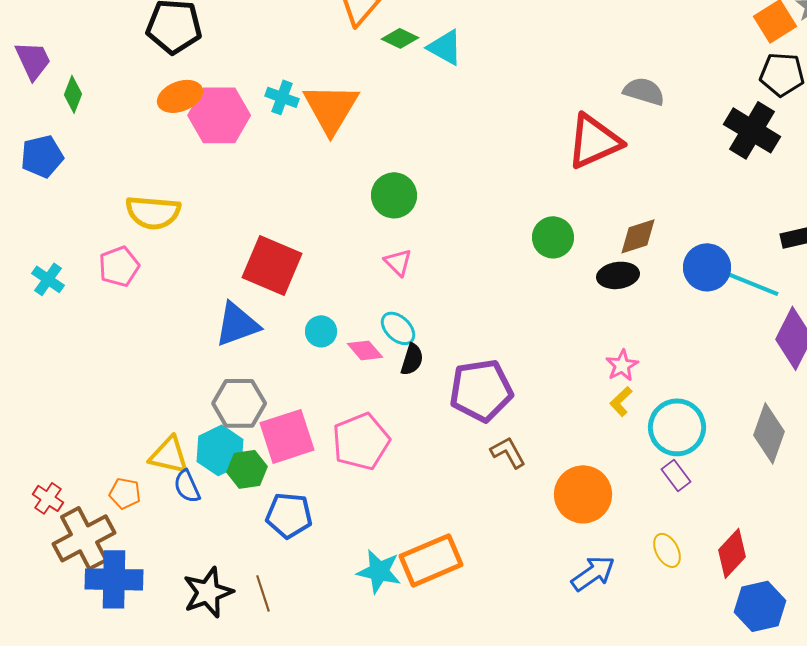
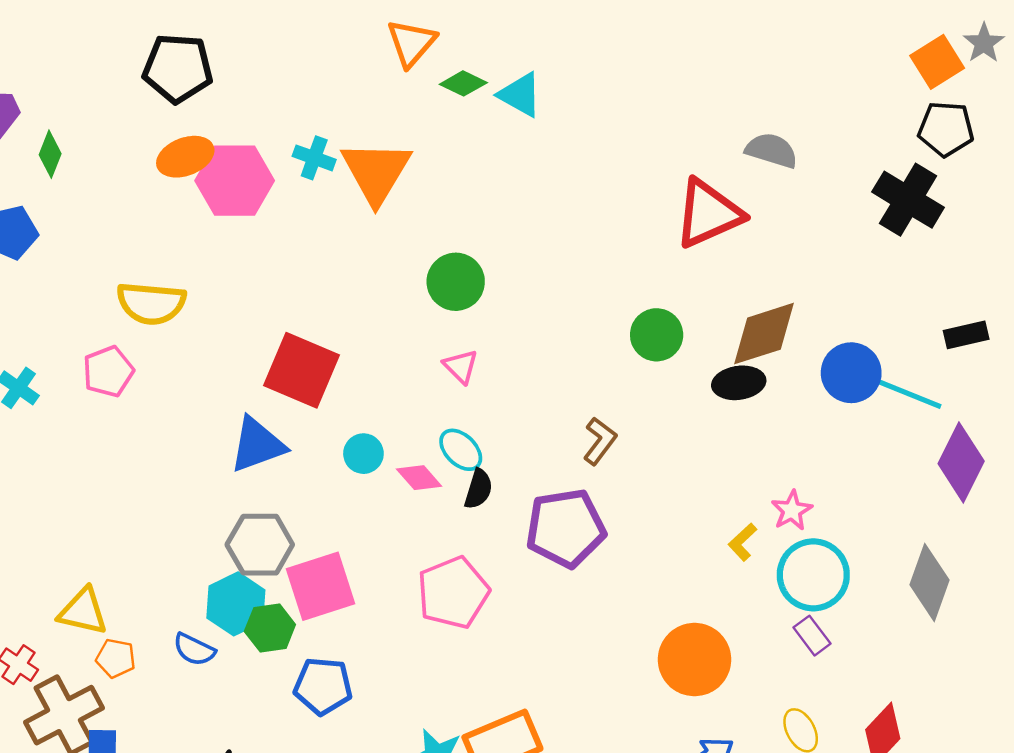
brown diamond: (638, 236) -> (764, 334), size x1.4
pink star: (622, 365) -> (792, 510), moved
pink pentagon: (361, 441) -> (453, 593), moved
brown L-shape: (508, 452) -> (600, 441), moved, turned 66
yellow triangle: (169, 455) -> (83, 612), moved
blue semicircle: (187, 486) -> (194, 649), turned -40

